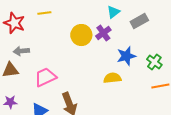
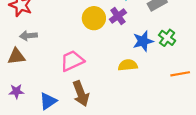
green cross: (154, 62) -> (167, 38), moved
pink trapezoid: (45, 77) -> (72, 61), moved

